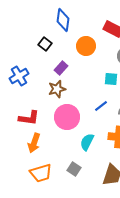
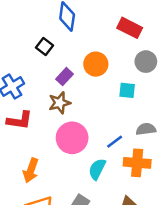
orange circle: (86, 46) -> (96, 64), moved
blue line: (101, 106) -> (115, 142), moved
red L-shape: (29, 118) -> (20, 120), moved

